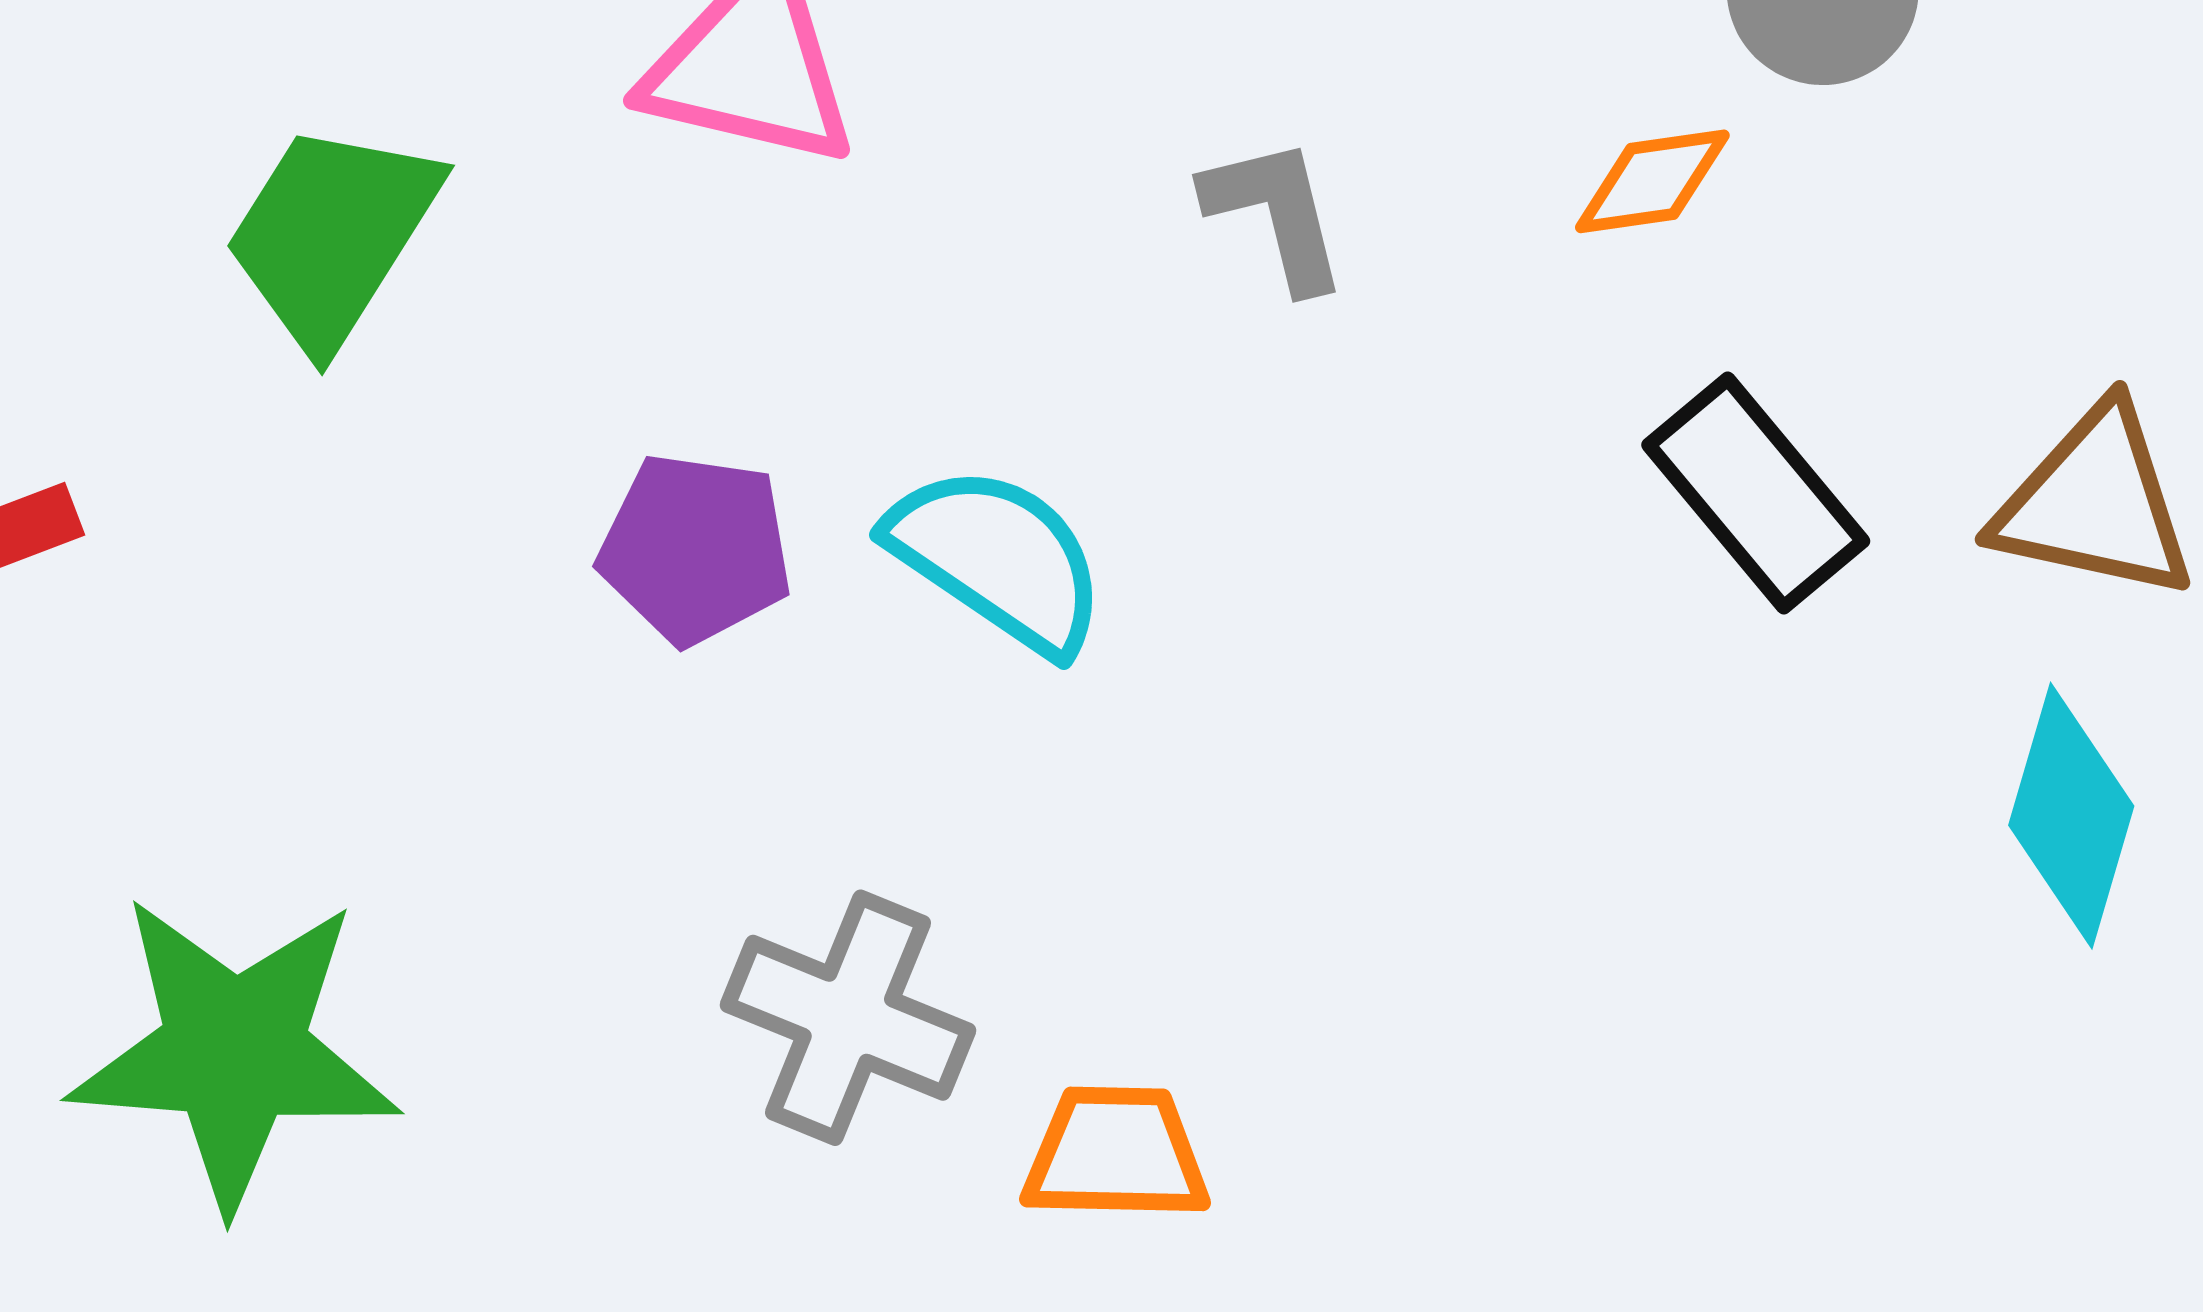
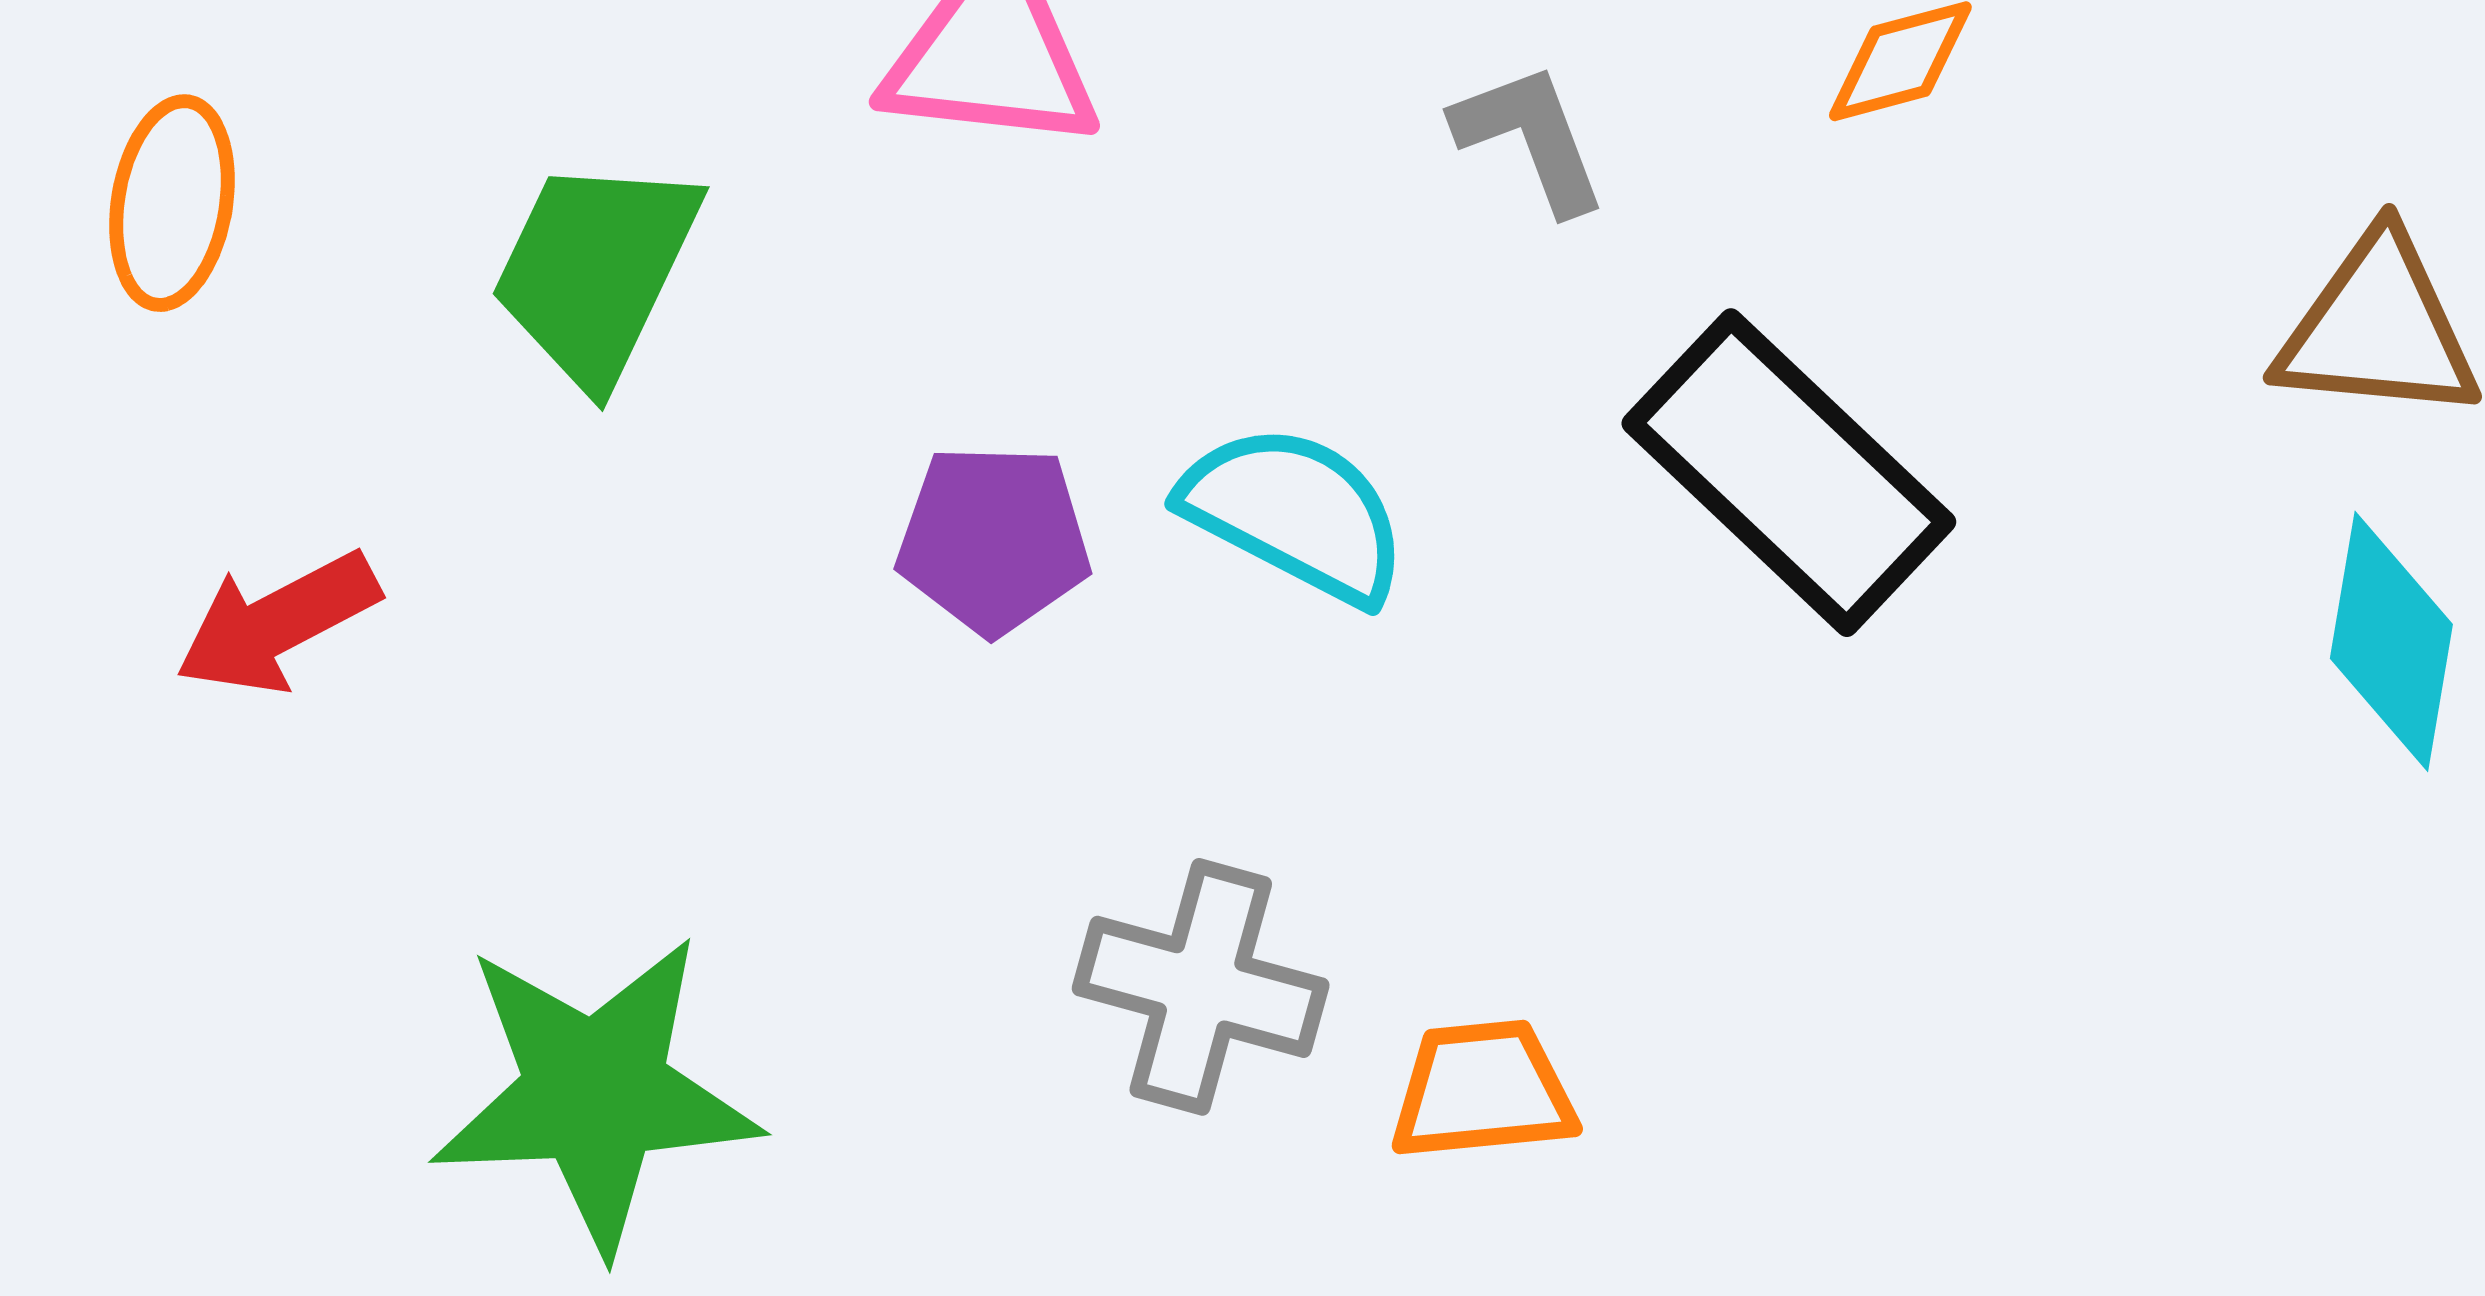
black rectangle: (1756, 493) -> (1789, 473), moved, size x1.4

